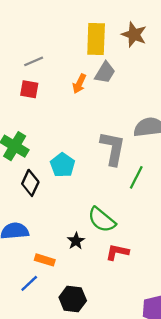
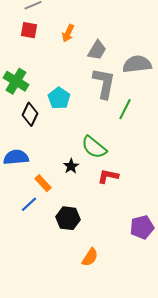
gray trapezoid: (105, 73) -> (97, 50), moved
orange arrow: (79, 84) -> (68, 33), moved
orange rectangle: (45, 260) -> (43, 183), turned 30

